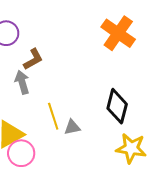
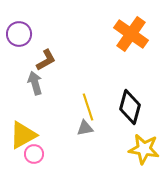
yellow line: (53, 116) -> (88, 107), moved
pink circle: (21, 153) -> (34, 154), size x0.7

